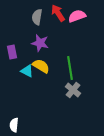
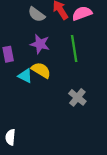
gray semicircle: (37, 17) -> (37, 14), turned -63
green line: (70, 68) -> (74, 49), moved

